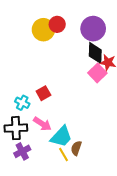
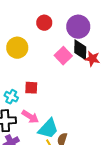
yellow circle: (43, 30) -> (17, 48), moved
pink square: (97, 73) -> (63, 56), moved
red square: (43, 93) -> (31, 88), turned 32

